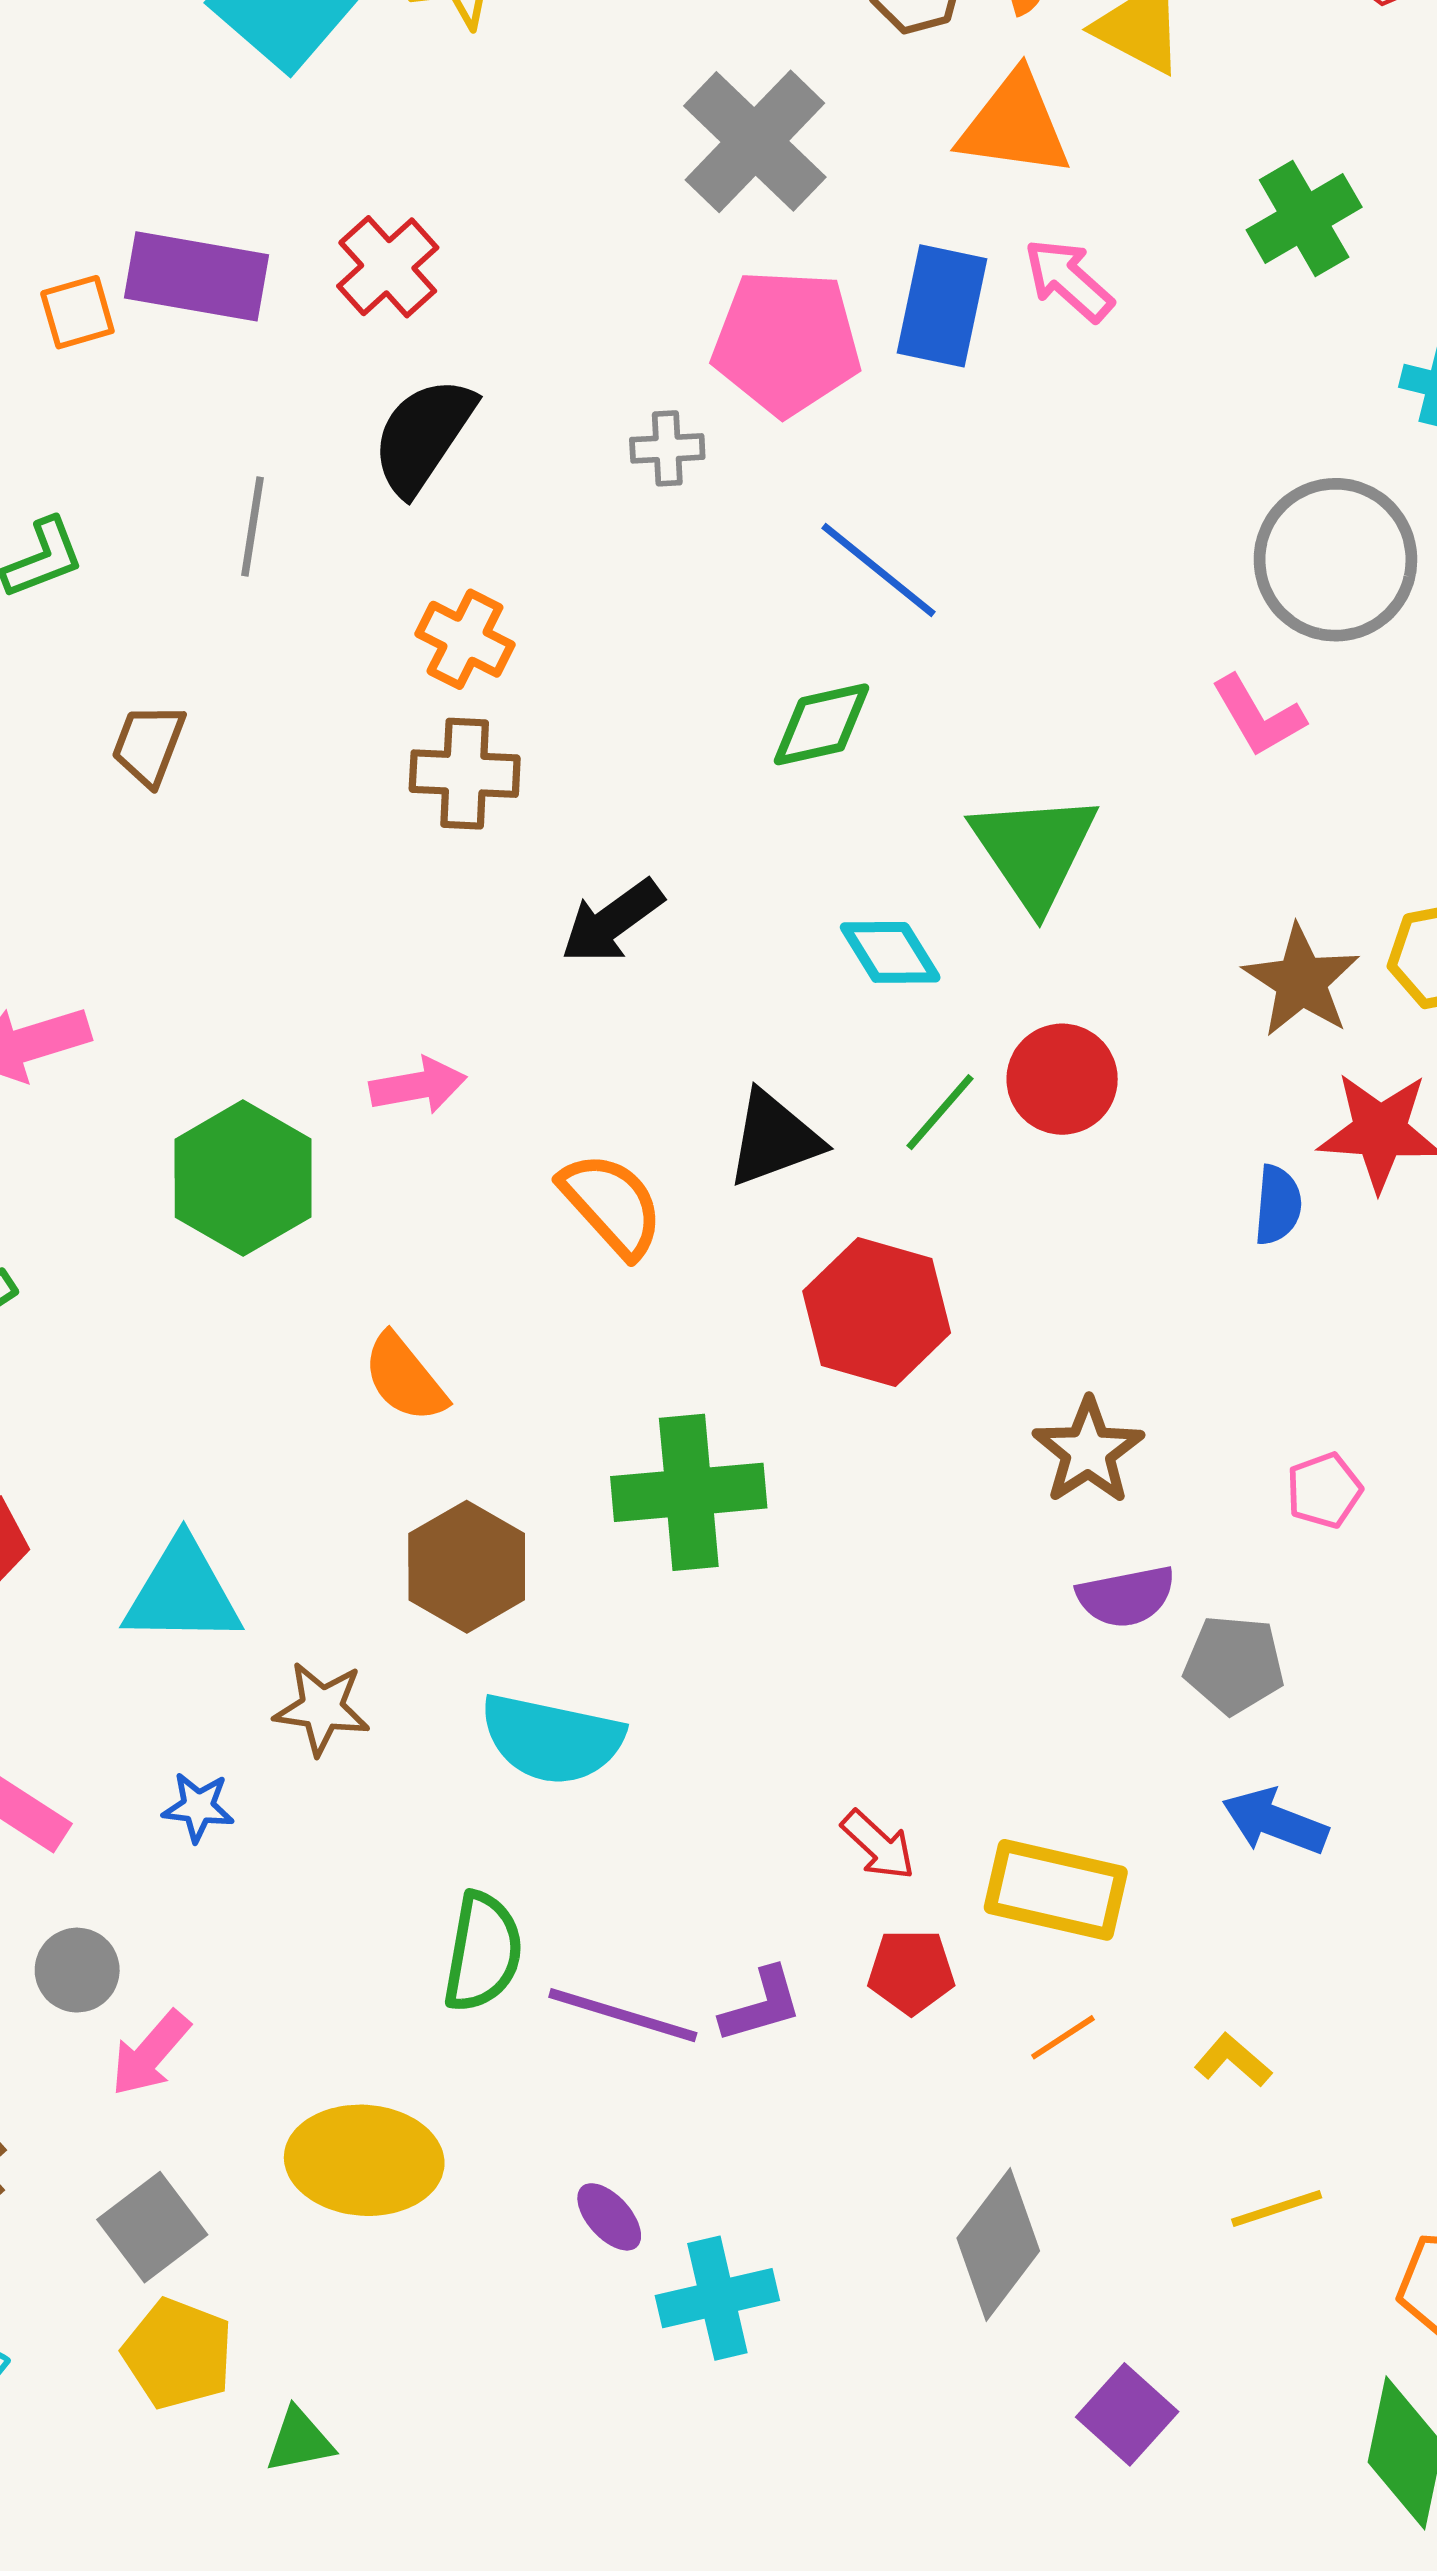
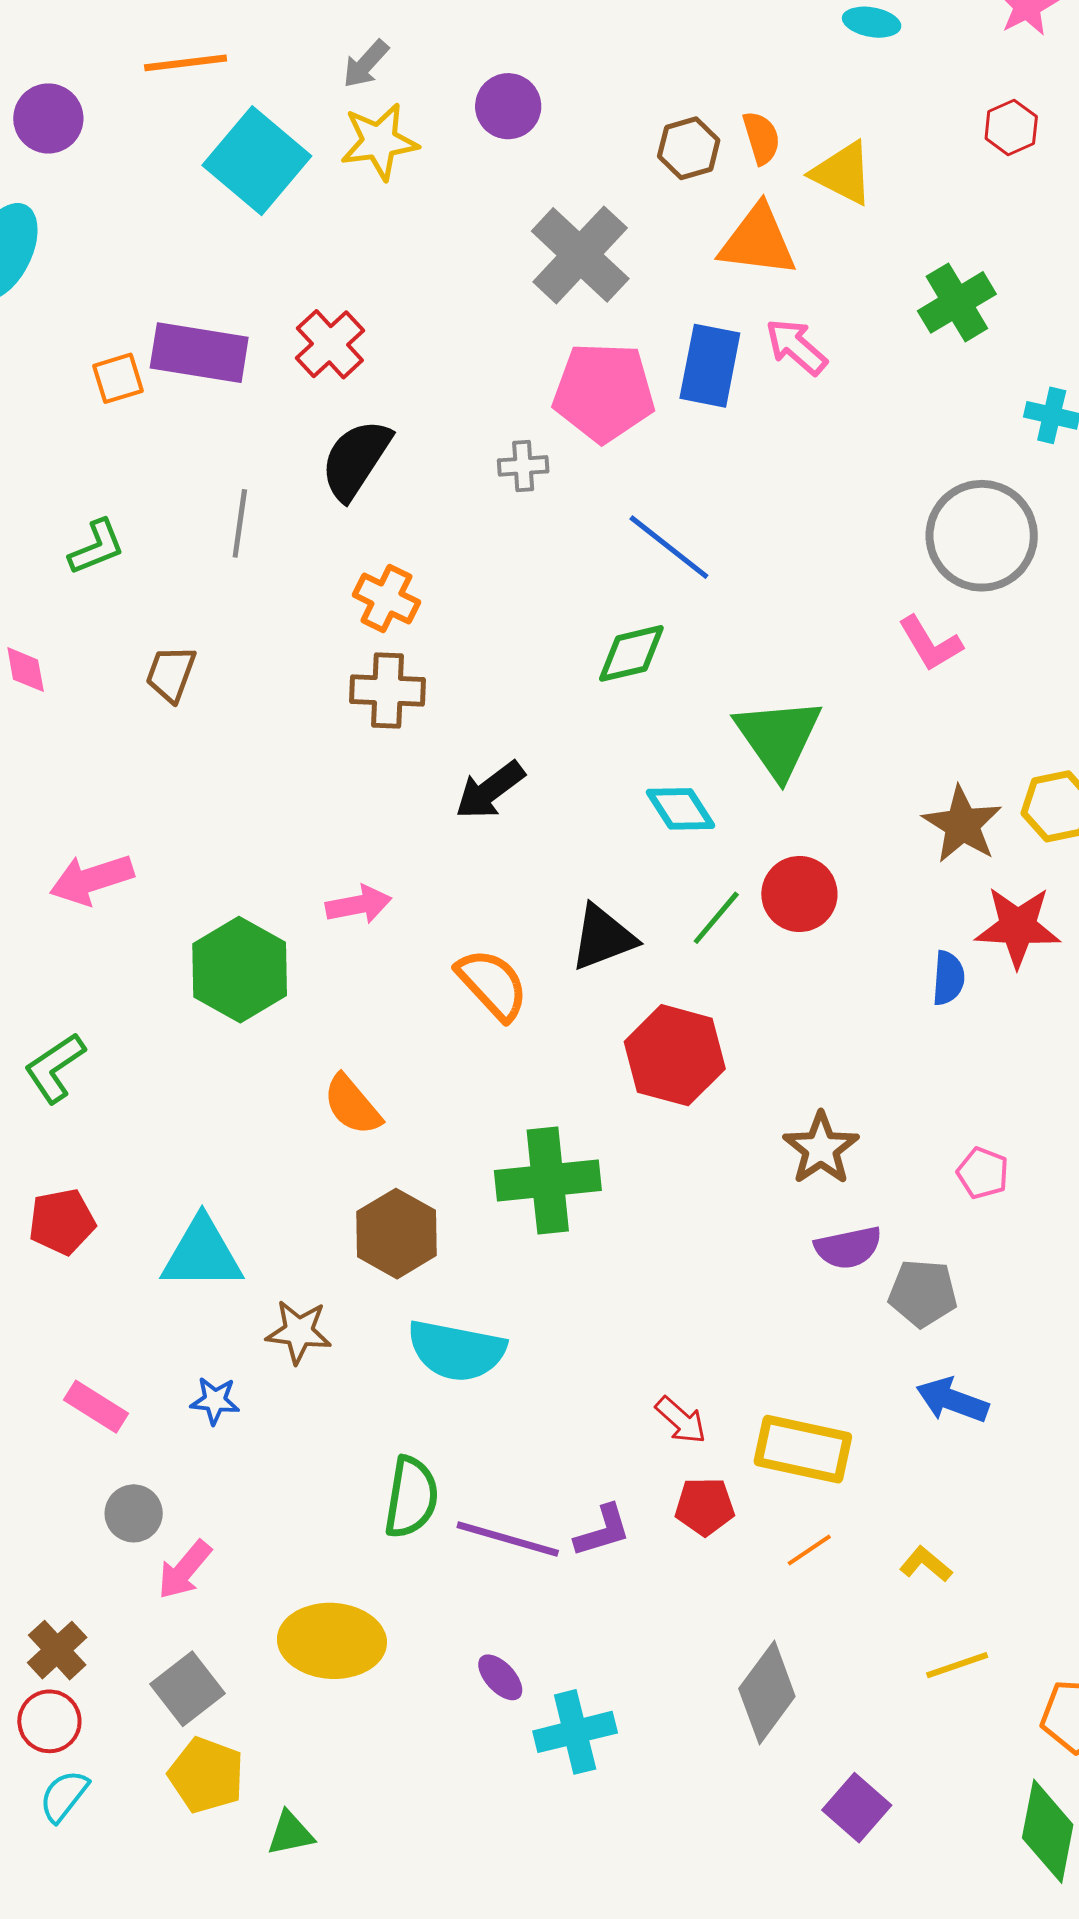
pink pentagon: (1324, 1490) -> (983, 1173), turned -30

